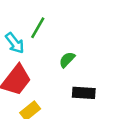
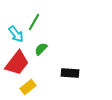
green semicircle: (67, 60) -> (41, 49), moved

